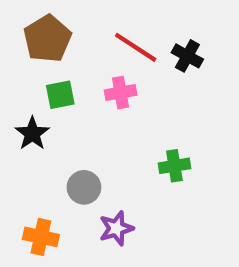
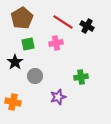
gray circle: (84, 187) -> (35, 76), moved
purple star: (116, 228) -> (58, 97), moved
orange cross: (41, 237) -> (13, 102), moved

